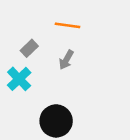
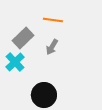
gray rectangle: (29, 48) -> (23, 38), size x1.5

